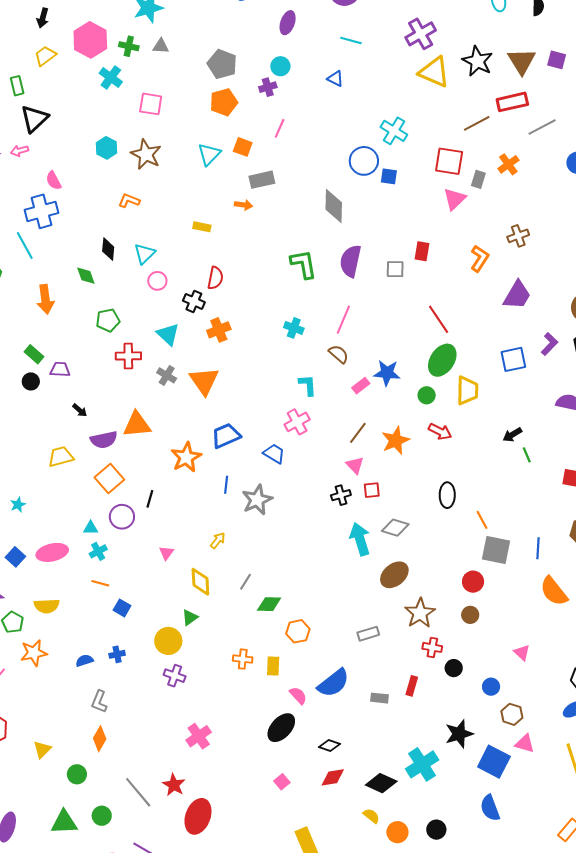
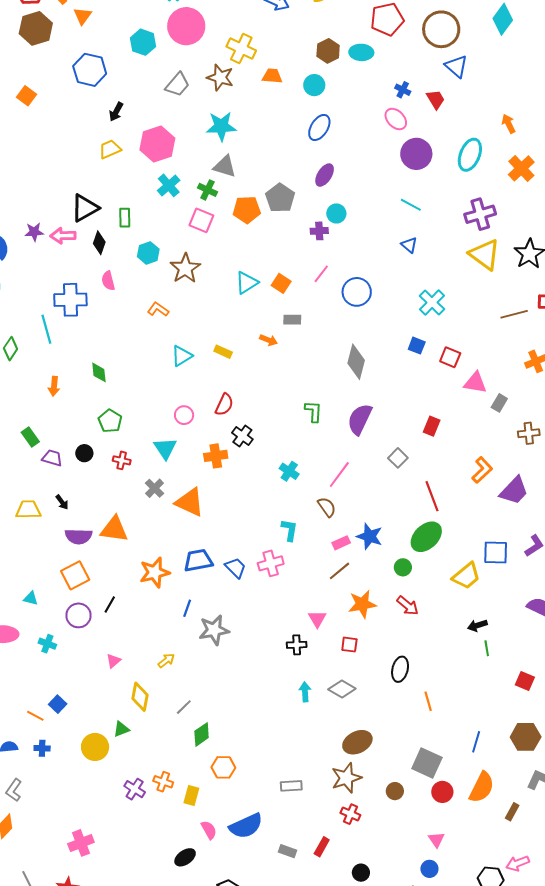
purple ellipse: (288, 23) -> (325, 175), moved
green cross: (129, 46) -> (208, 190), moved
gray triangle: (161, 46) -> (225, 166), size x1.4
blue triangle: (335, 79) -> (409, 245), moved
green rectangle: (17, 86) -> (125, 218), moved
orange pentagon: (224, 102) -> (247, 210), moved
pink arrow: (19, 151) -> (63, 236), size x1.4
blue circle: (364, 161) -> (357, 292), moved
red square: (449, 161) -> (450, 357), moved, size x0.7
gray rectangle: (478, 179) -> (499, 403), moved
gray rectangle: (262, 180) -> (292, 320), size x0.7
pink semicircle: (54, 181) -> (108, 281), moved
pink triangle: (455, 199) -> (475, 383), turned 40
black diamond: (108, 249) -> (99, 243), moved
cyan triangle: (145, 254) -> (182, 356), moved
orange L-shape: (480, 258) -> (482, 470), moved
green L-shape: (304, 264) -> (313, 411), size x0.7
gray square: (395, 269) -> (398, 458), moved, turned 30
pink circle: (157, 281) -> (184, 415), moved
orange arrow: (45, 299) -> (54, 386), size x0.7
black cross: (194, 301) -> (242, 436), moved
green pentagon: (108, 320) -> (110, 421), turned 30
red cross: (128, 356) -> (122, 460), size x0.7
black circle: (31, 381) -> (84, 453), moved
orange triangle: (204, 381) -> (190, 502), turned -44
yellow trapezoid: (467, 391) -> (466, 576), moved, turned 36
brown line: (358, 433) -> (339, 571), moved
blue trapezoid: (274, 454) -> (236, 568), moved
yellow trapezoid: (61, 457) -> (28, 510), moved
red square: (372, 490) -> (349, 645), moved
cyan triangle: (91, 528) -> (31, 598), moved
cyan arrow: (360, 539) -> (305, 692), size x0.6
gray square: (496, 550) -> (427, 763), moved
cyan cross: (98, 551) -> (47, 644), turned 36
brown ellipse: (394, 575) -> (357, 742), moved
red circle: (473, 582) -> (442, 792), moved
orange line: (100, 583) -> (35, 716), moved
orange semicircle: (554, 591) -> (482, 787), turned -128
green diamond: (269, 604) -> (202, 734), turned -50
black circle: (454, 668) -> (361, 873), moved
purple cross: (175, 676) -> (135, 789), moved
blue circle: (491, 687) -> (429, 869), moved
black ellipse: (281, 728) -> (185, 857), size x0.7
pink cross: (199, 736) -> (81, 843), moved

